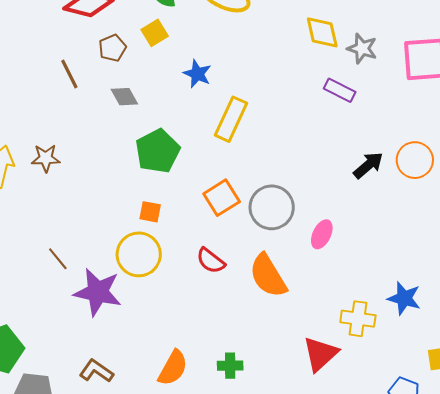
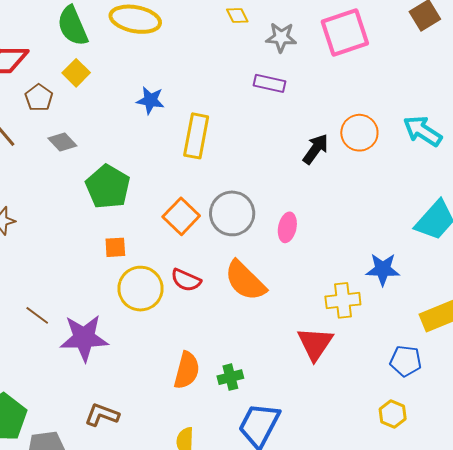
yellow diamond: (322, 32) -> (237, 16), moved, size x0.6
blue star: (197, 74) -> (150, 100), moved
yellow rectangle: (231, 119) -> (196, 136), moved
yellow circle: (139, 254) -> (141, 289), moved
orange semicircle: (173, 368) -> (187, 370), moved

